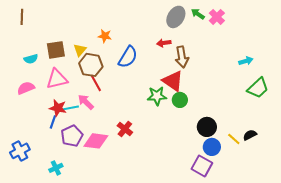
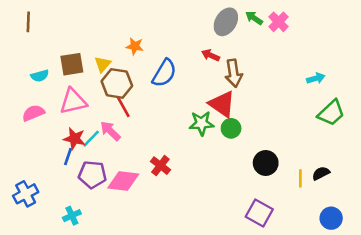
red arrow: (164, 43) -> (210, 55), turned 32
cyan line: (71, 108) -> (91, 139), turned -35
purple pentagon: (72, 136) -> (92, 175), turned 30
yellow line: (234, 139) -> (300, 178), turned 48
blue circle: (212, 147) -> (331, 218), moved

